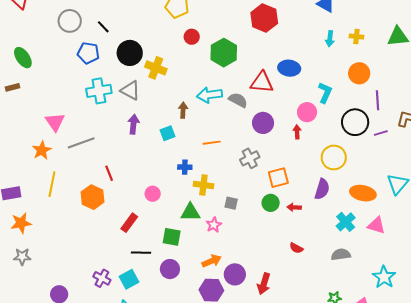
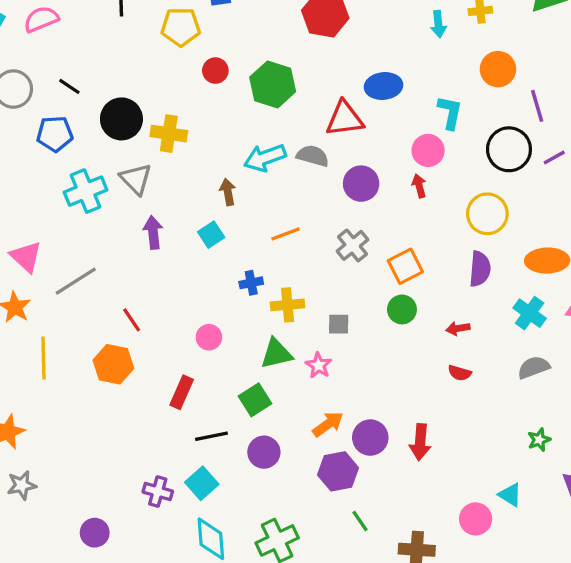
gray triangle: (130, 90) -> (136, 179), turned 30
red arrow: (294, 207) -> (458, 328), moved
green square: (172, 237) -> (255, 400), turned -30

